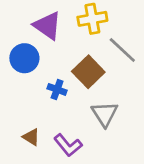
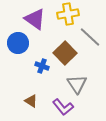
brown triangle: (31, 137) -> (31, 101), moved
purple L-shape: (68, 145) -> (63, 107), moved

